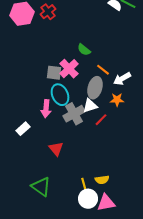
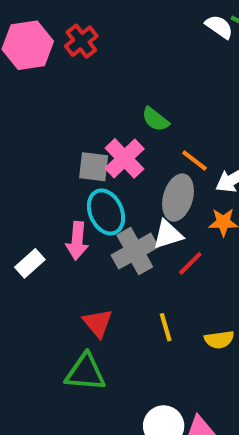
white rectangle: (23, 129) -> (30, 263), moved
yellow semicircle: (102, 180) -> (219, 340), moved
yellow line: (84, 185) -> (166, 327), moved
green triangle: (41, 187) -> (85, 372), moved, turned -30

